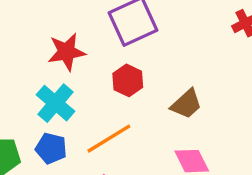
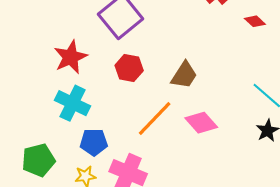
orange line: (109, 139) -> (155, 119), moved
blue pentagon: (51, 148) -> (94, 142), moved

